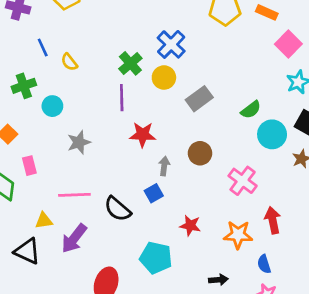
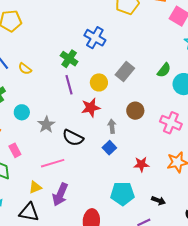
yellow circle: (164, 78) -> (99, 82), moved
cyan circle: (52, 106) -> (22, 112), moved
black semicircle: (118, 209) -> (73, 138), moved
black arrow: (218, 280) -> (158, 201), moved, turned 40

